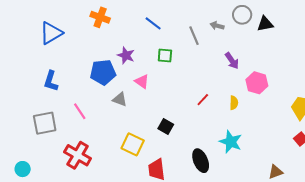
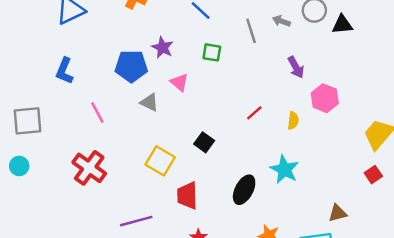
gray square: (45, 123) -> (28, 121), moved
black ellipse: (201, 161) -> (244, 190), turned 45
cyan circle: (23, 169) -> (19, 166), moved

